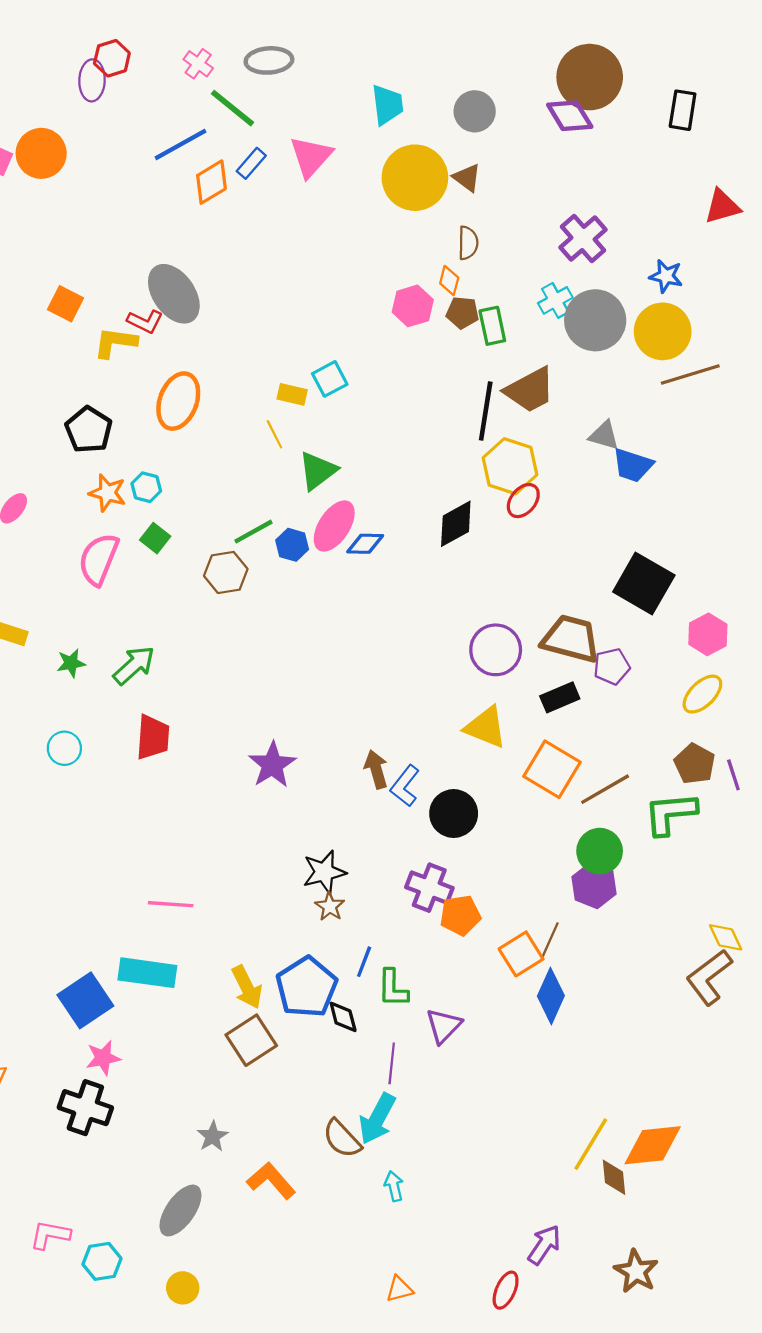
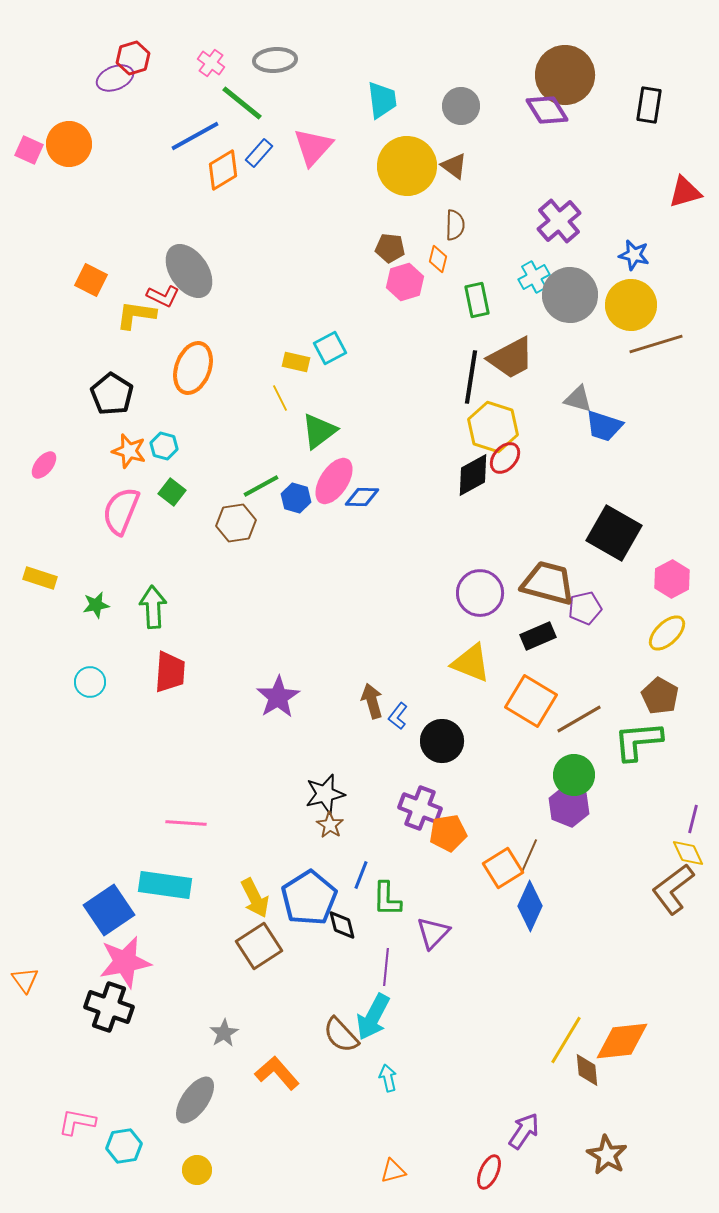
purple ellipse: (92, 80) -> (115, 78), turned 66
brown pentagon: (462, 313) -> (390, 248), moved
black diamond: (456, 524) -> (473, 475), moved
green arrow: (134, 665) -> (153, 607), turned -51
purple line: (733, 775) -> (693, 819), moved, turned 32
blue L-shape: (405, 786) -> (398, 716), size x0.7
pink star: (103, 1058) -> (125, 962), size x1.6

